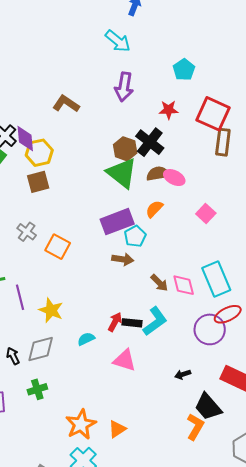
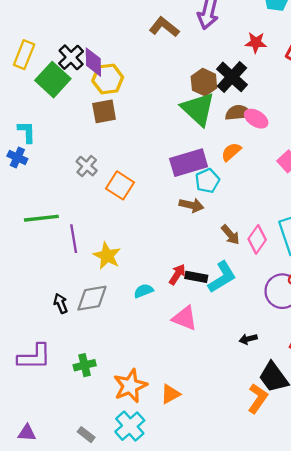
brown L-shape: (66, 104) -> (164, 27), moved
pink diamond: (184, 285) -> (257, 239), turned 45
green cross: (37, 389) -> (85, 365), moved

